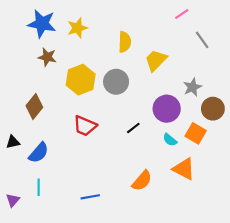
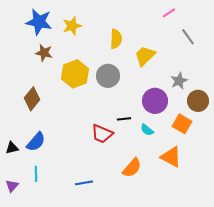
red trapezoid: (85, 126) -> (102, 134), moved
black line: (133, 128) -> (124, 119), turned 32
cyan semicircle: (170, 140) -> (147, 130), moved
black triangle: (13, 142) -> (12, 148), moved

